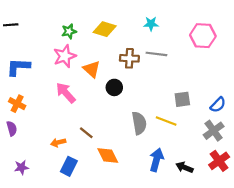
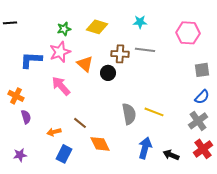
blue L-shape: (18, 67) -> (31, 60), moved
black circle: (114, 87) -> (108, 73), moved
gray square: (182, 99) -> (202, 70), moved
purple semicircle: (12, 128) -> (26, 117), moved

